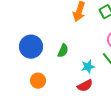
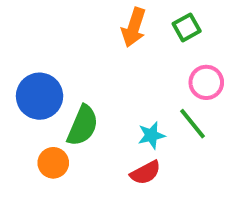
green semicircle: (63, 51) -> (83, 126), moved, size x1.5

